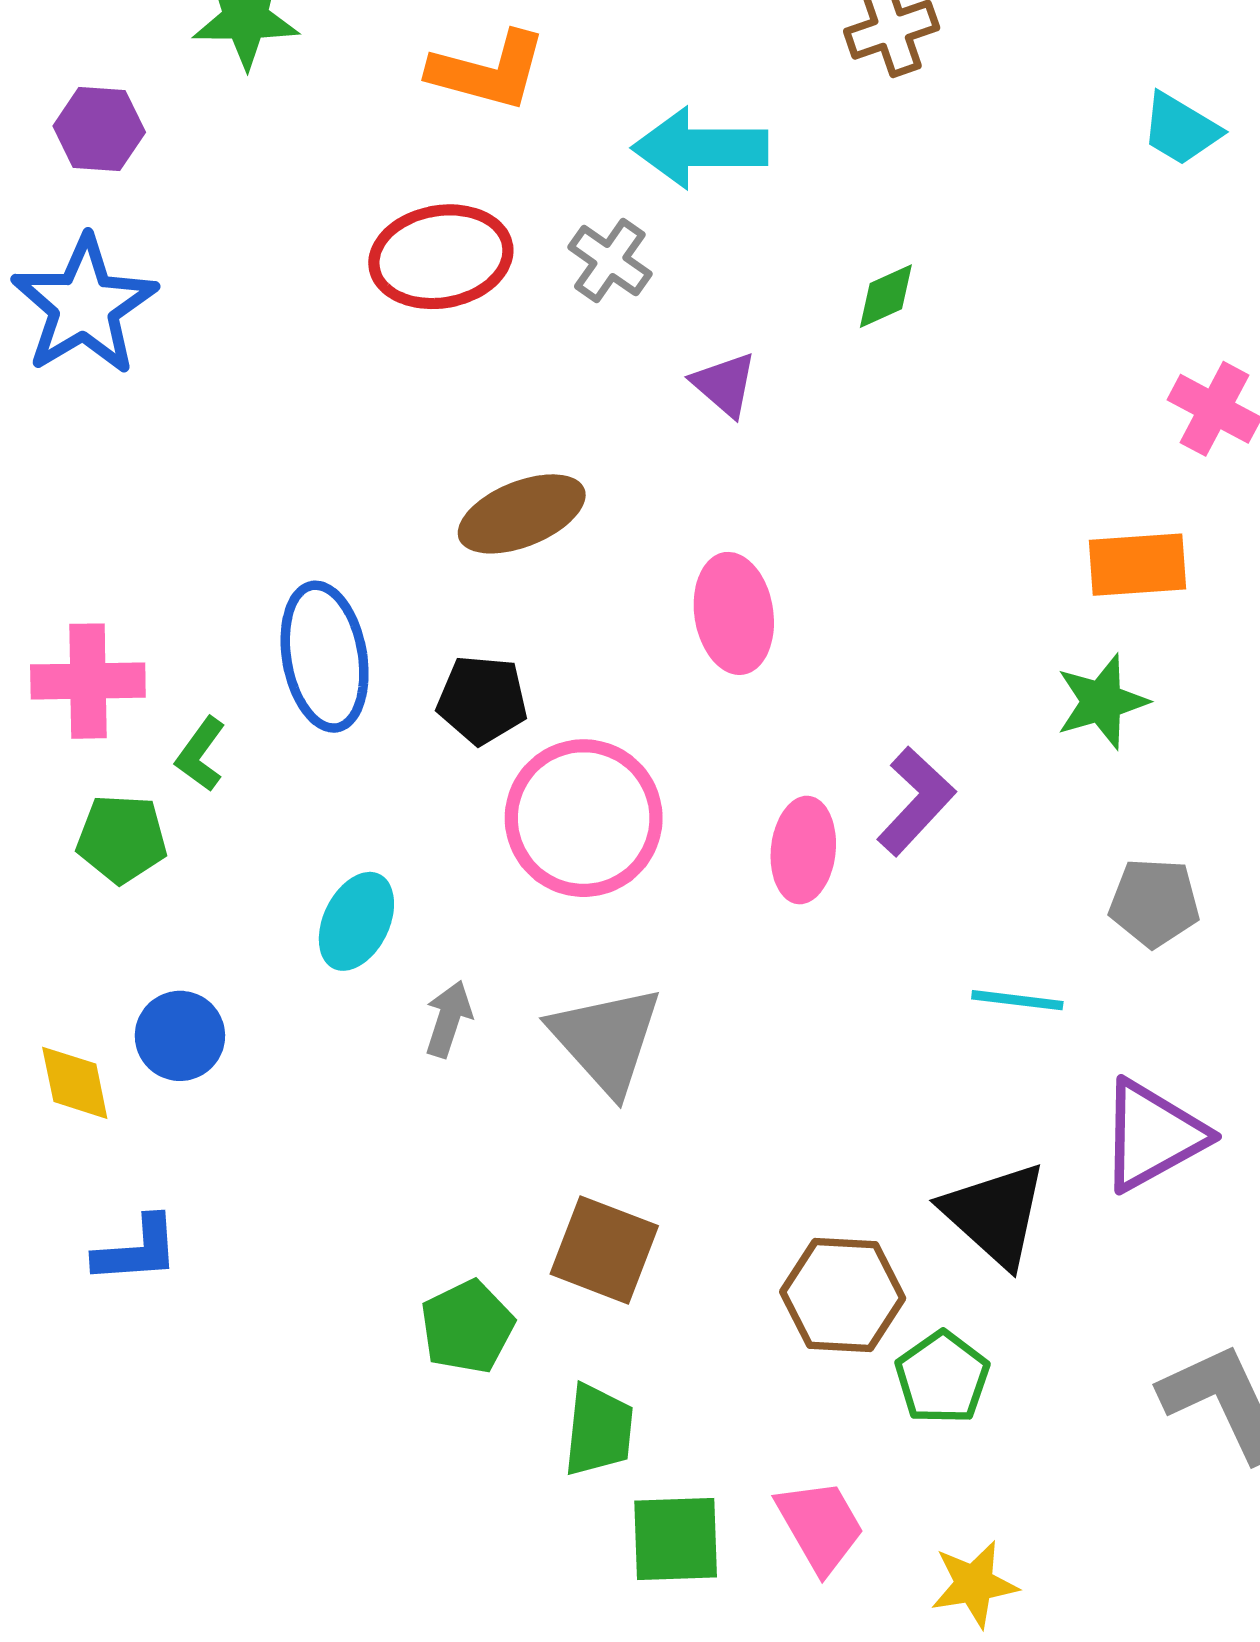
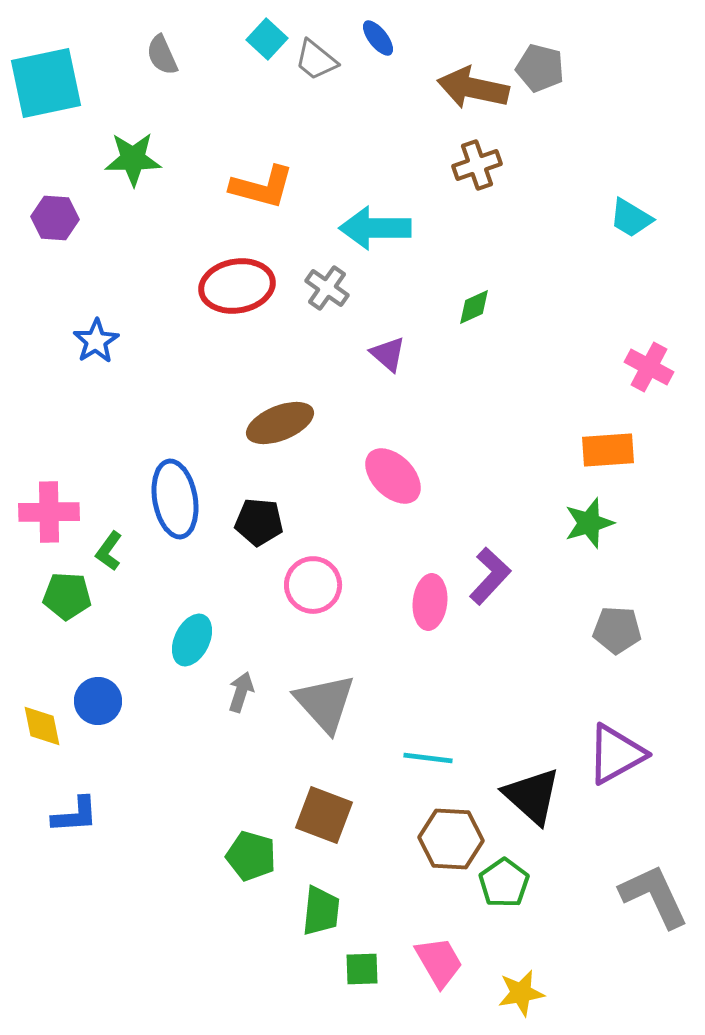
blue star: (84, 306) -> (96, 341), moved, size x0.6
pink ellipse: (734, 613) -> (393, 476), turned -36
pink circle: (584, 818) -> (313, 585), size x0.7
cyan line: (1017, 1000) -> (428, 758), moved
green pentagon: (467, 1327) -> (251, 856), turned -30
green square: (676, 1539) -> (362, 969), size x0.7

